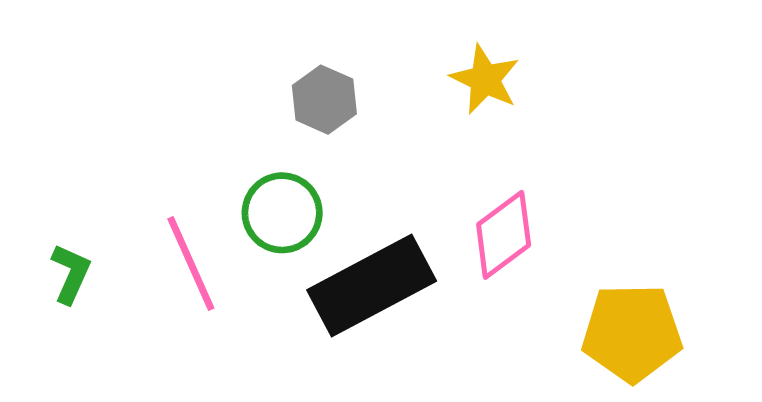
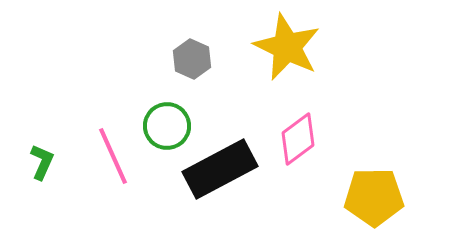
yellow star: (485, 79) -> (287, 47), size x1.6

